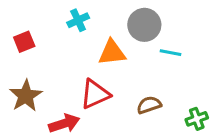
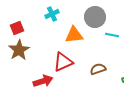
brown star: (26, 96) -> (19, 50), moved

